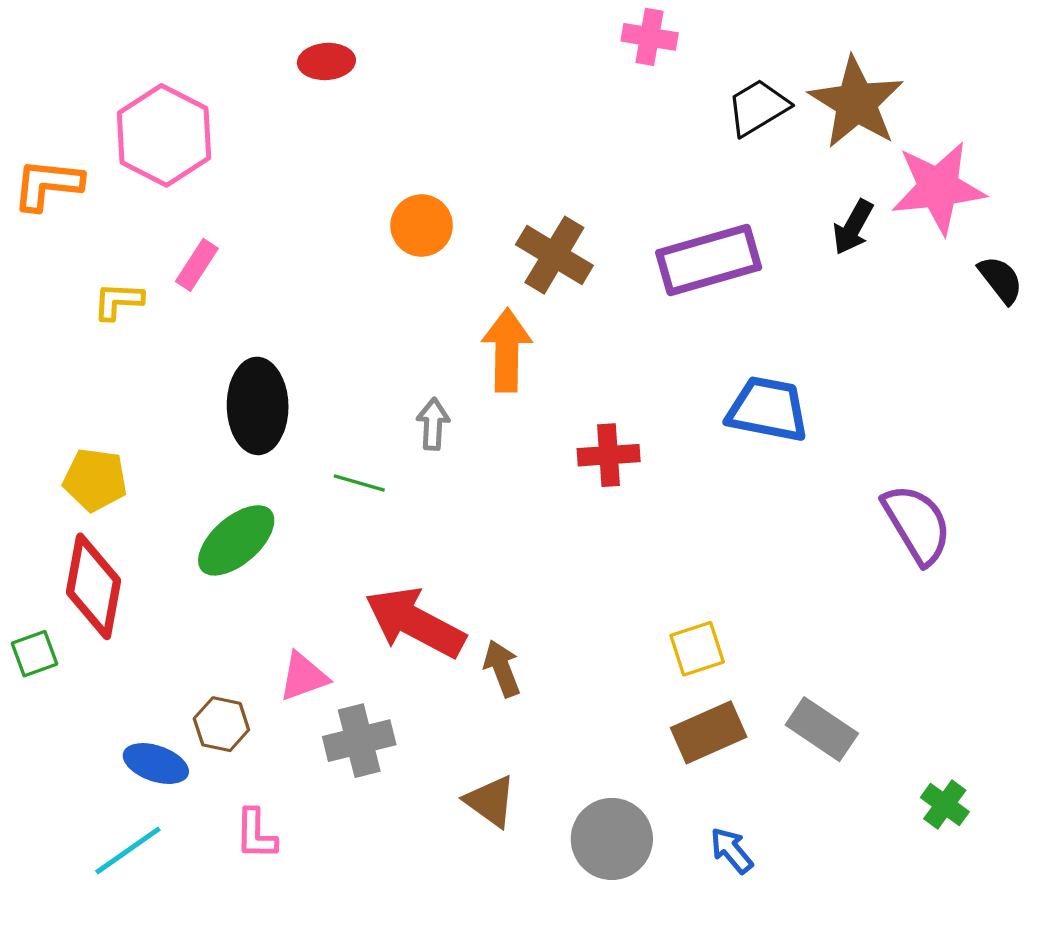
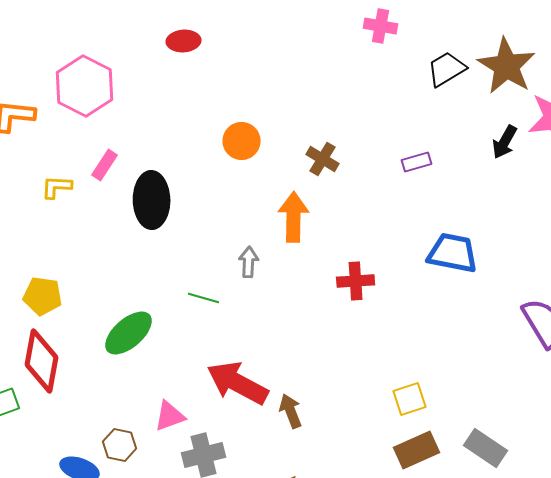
brown cross: (554, 255) -> (323, 159), size x0.7
purple rectangle: (709, 260) -> (417, 162), size x0.5
black ellipse: (258, 406) -> (152, 200), moved

